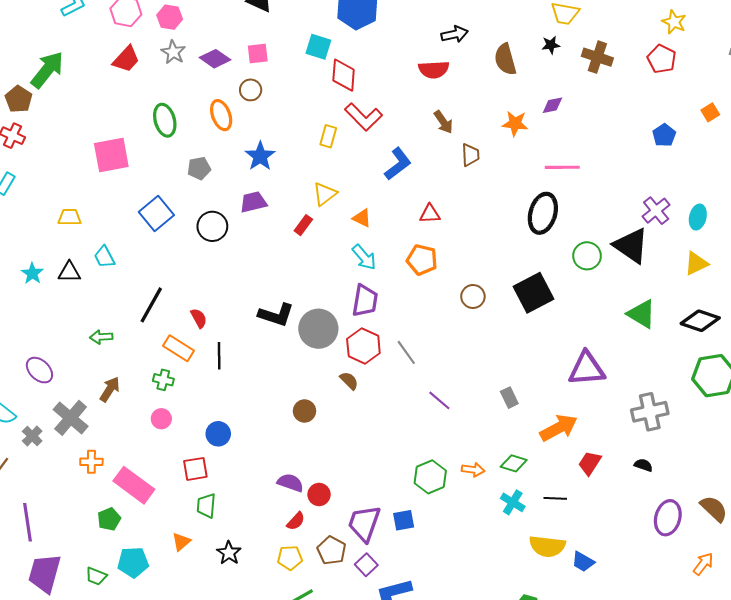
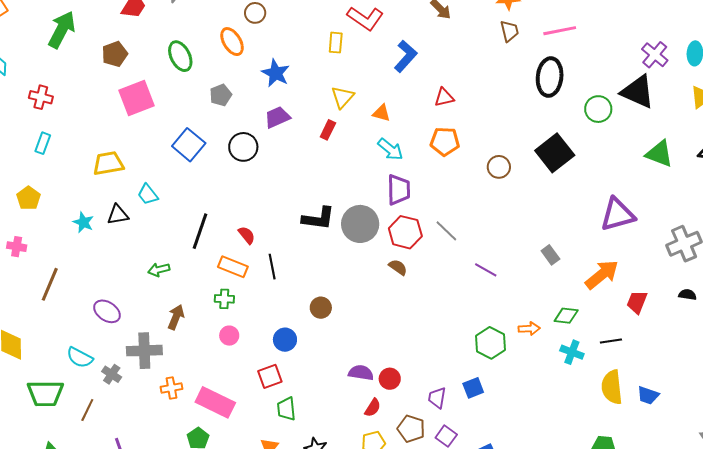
brown pentagon: (19, 99) -> (115, 54), moved, turned 30
brown trapezoid: (470, 155) -> (509, 31), moved
yellow trapezoid: (69, 217) -> (108, 163), size x1.4
brown circle: (304, 411) -> (321, 308), moved
gray cross: (71, 418) -> (144, 351), turned -32
purple trapezoid: (364, 523) -> (437, 398), size x0.6
yellow semicircle: (547, 546) -> (612, 387), turned 88

